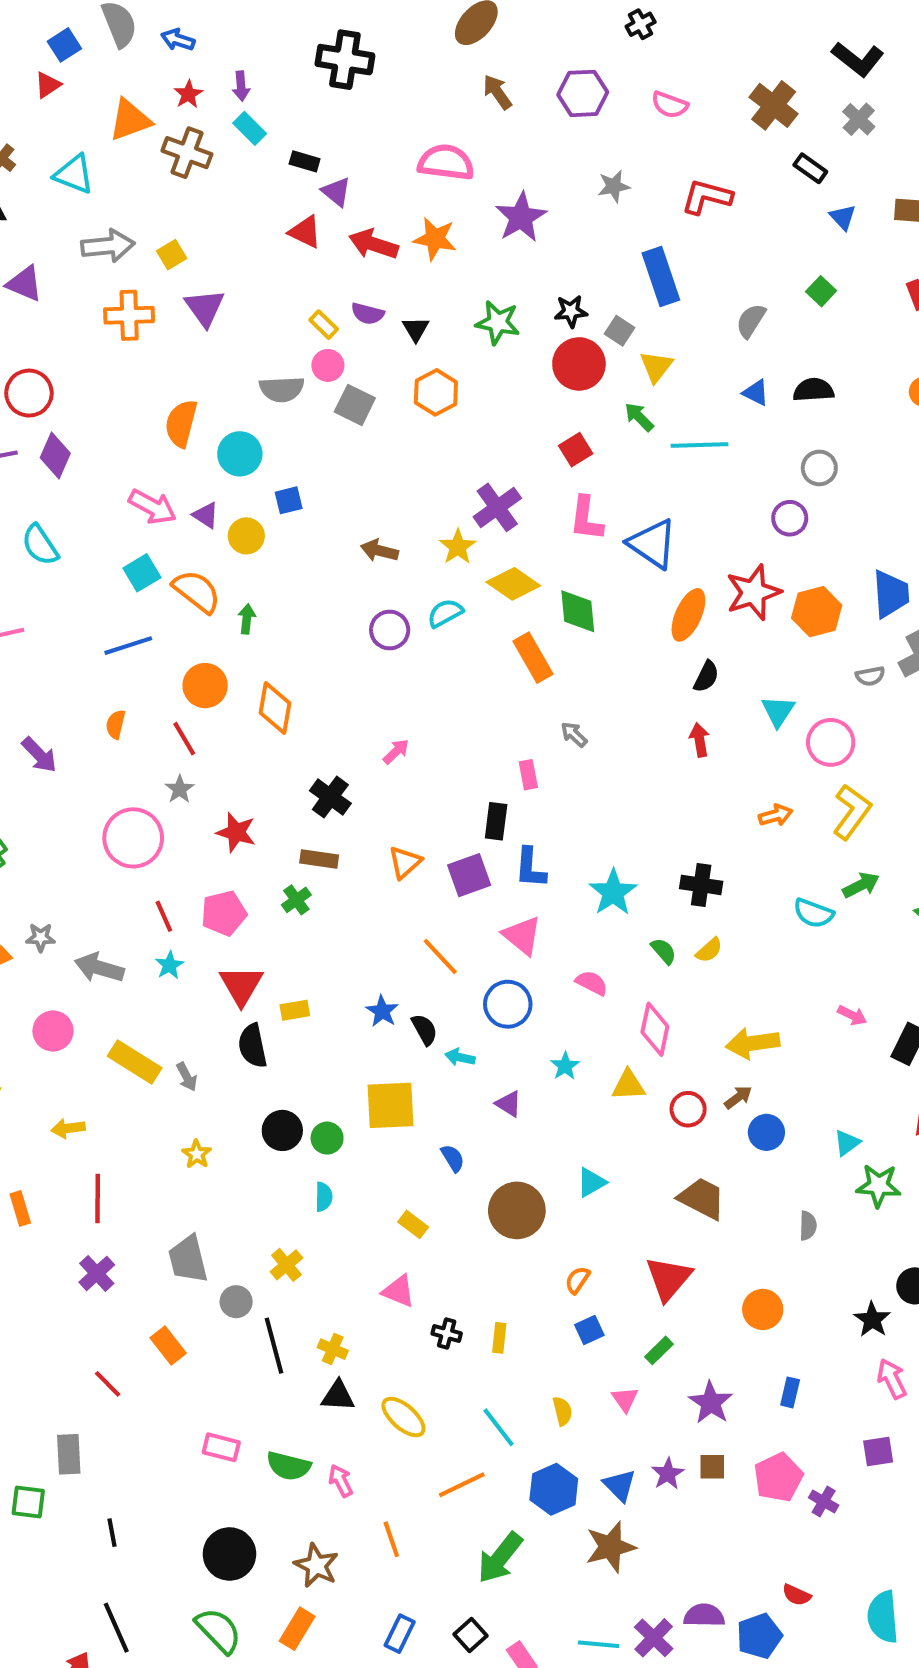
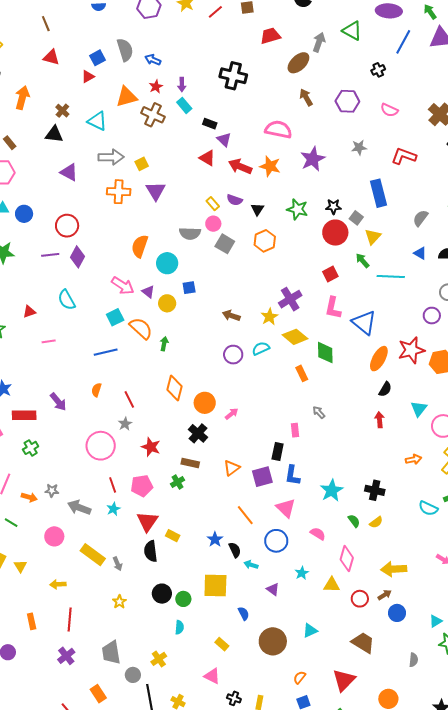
orange rectangle: (533, 658) -> (302, 373), size x0.7
orange circle: (205, 686) -> (205, 403), moved
yellow rectangle: (295, 1010) -> (173, 536), turned 32

